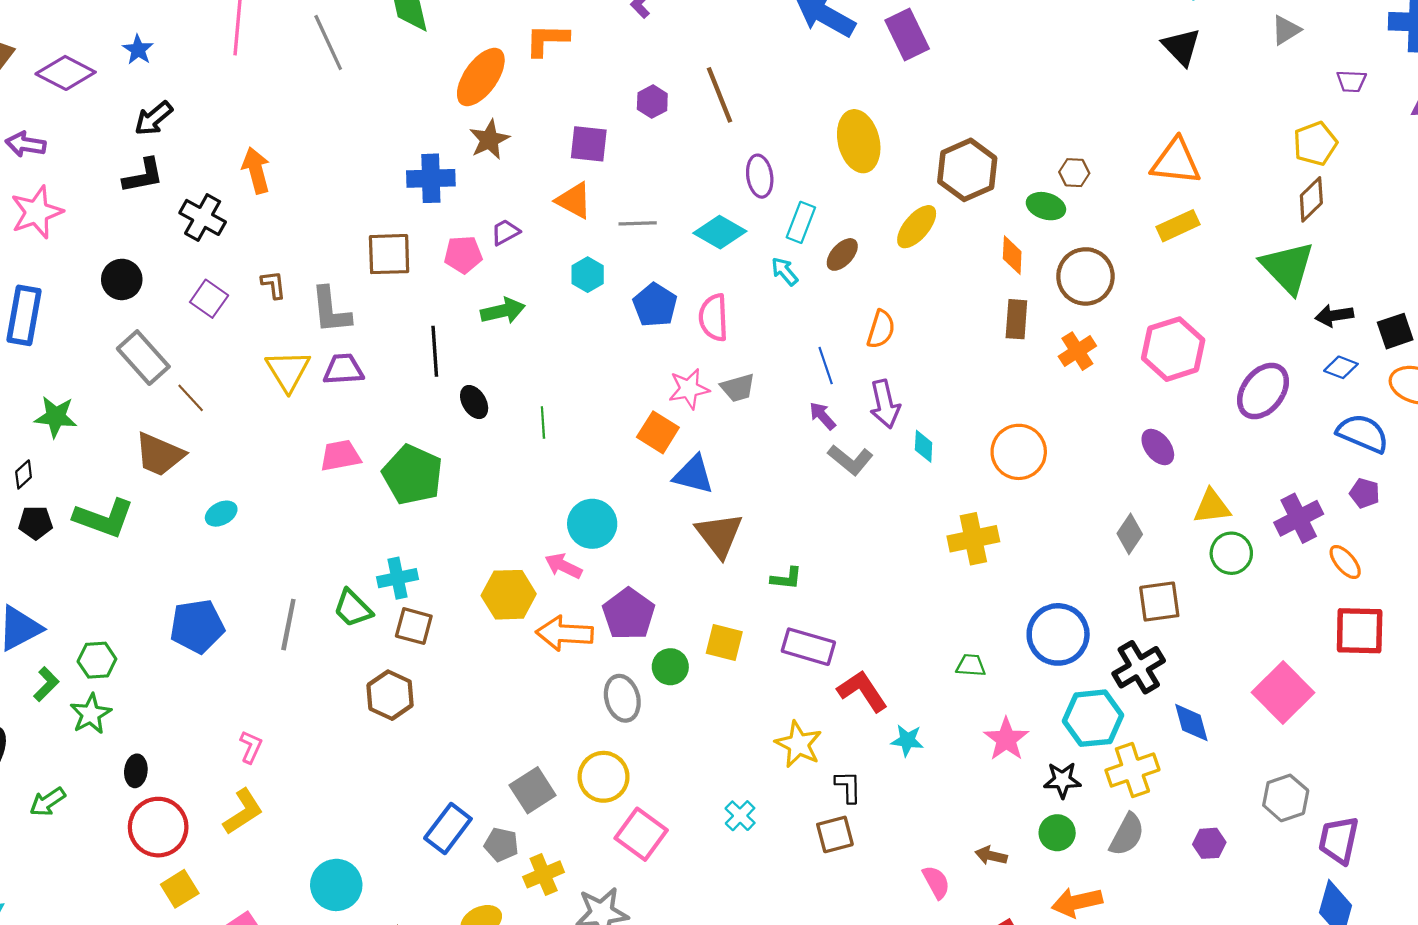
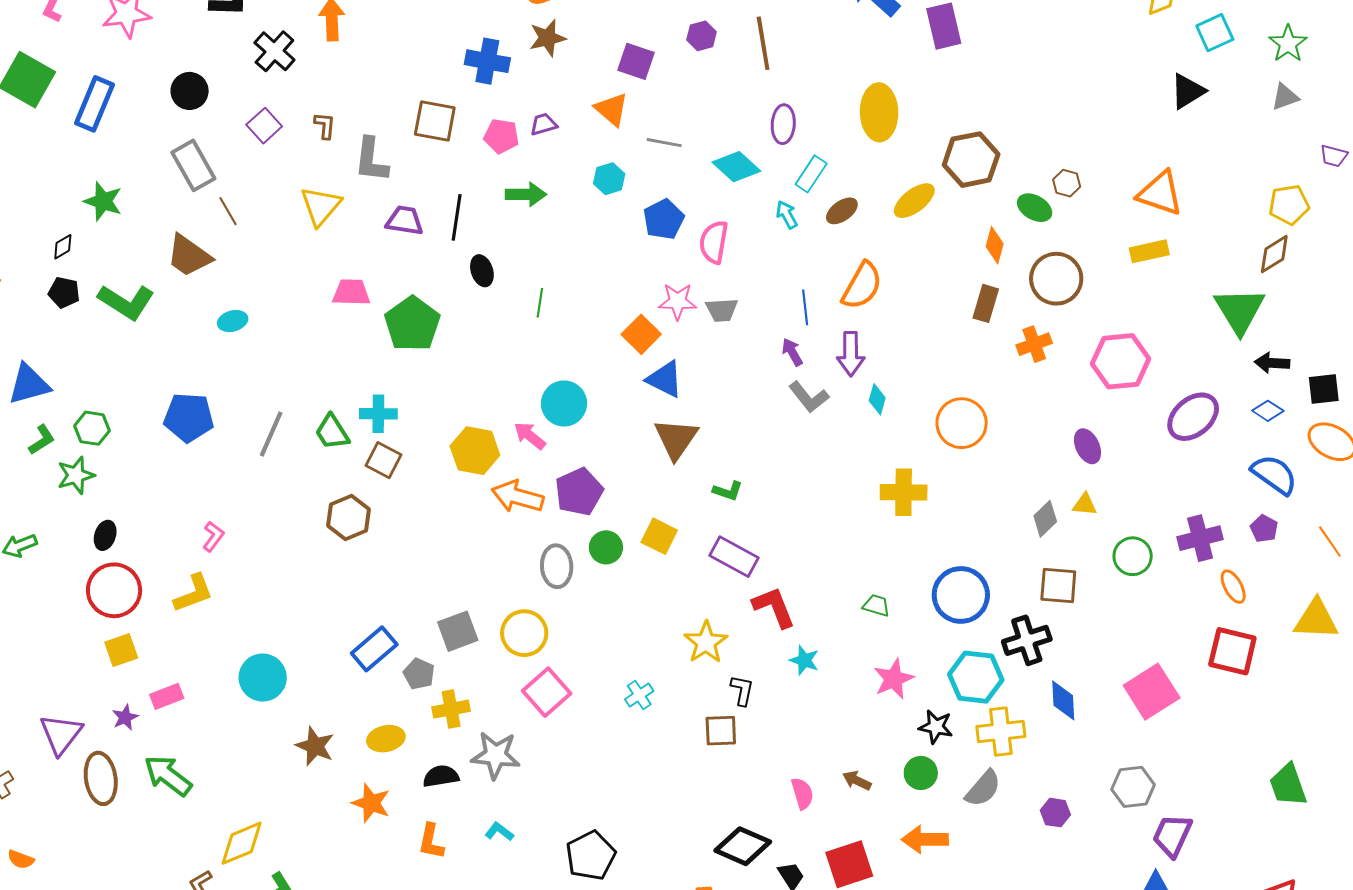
black triangle: (1181, 47) -> (1188, 91), turned 30
orange semicircle: (881, 329) -> (862, 286), size x1.4
purple trapezoid: (343, 369) -> (405, 221), moved
yellow triangle: (1212, 507) -> (1085, 504), moved, size x0.7

